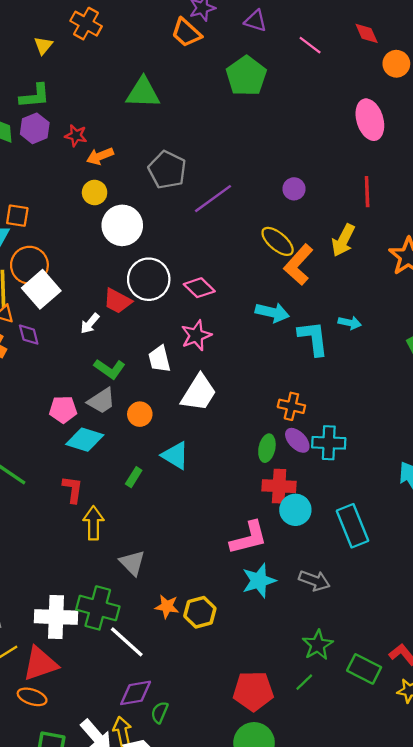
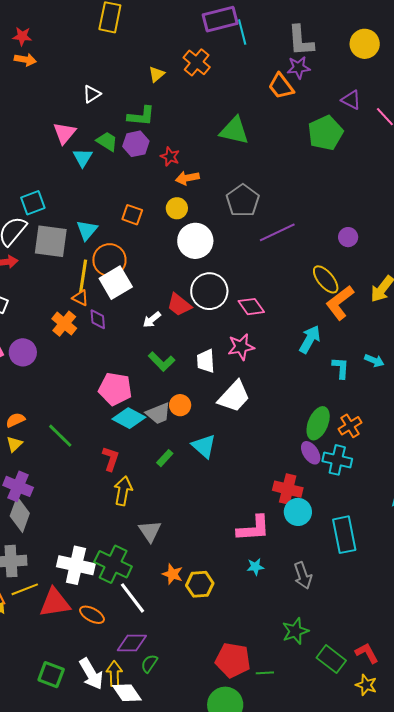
purple triangle: (256, 21) -> (351, 100), moved
orange square: (17, 216) -> (132, 215), moved
cyan arrow: (272, 312) -> (310, 339), turned -84
cyan L-shape: (313, 338) -> (341, 368), size x0.7
gray trapezoid: (101, 401) -> (158, 413), moved
orange cross: (291, 406) -> (350, 426), moved, turned 35
pink pentagon: (63, 409) -> (115, 389), size x1.4
green ellipse: (267, 448) -> (318, 423), moved, size x1.4
cyan star: (259, 581) -> (255, 567), size x0.6
gray arrow: (314, 581) -> (303, 576), turned 40
green line: (304, 682) -> (265, 673), moved, turned 30
orange ellipse: (32, 697) -> (92, 615), moved

